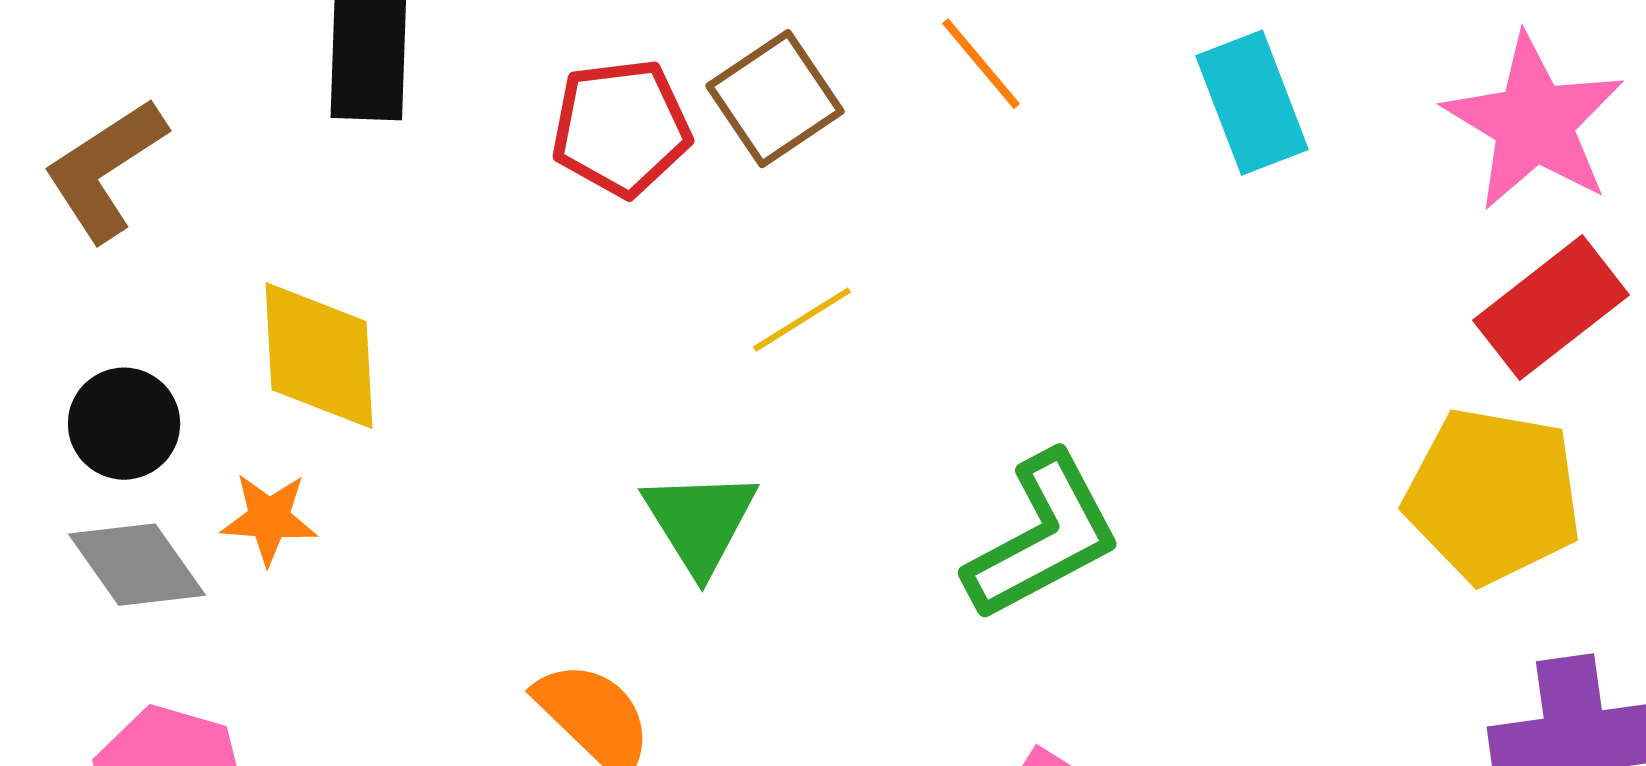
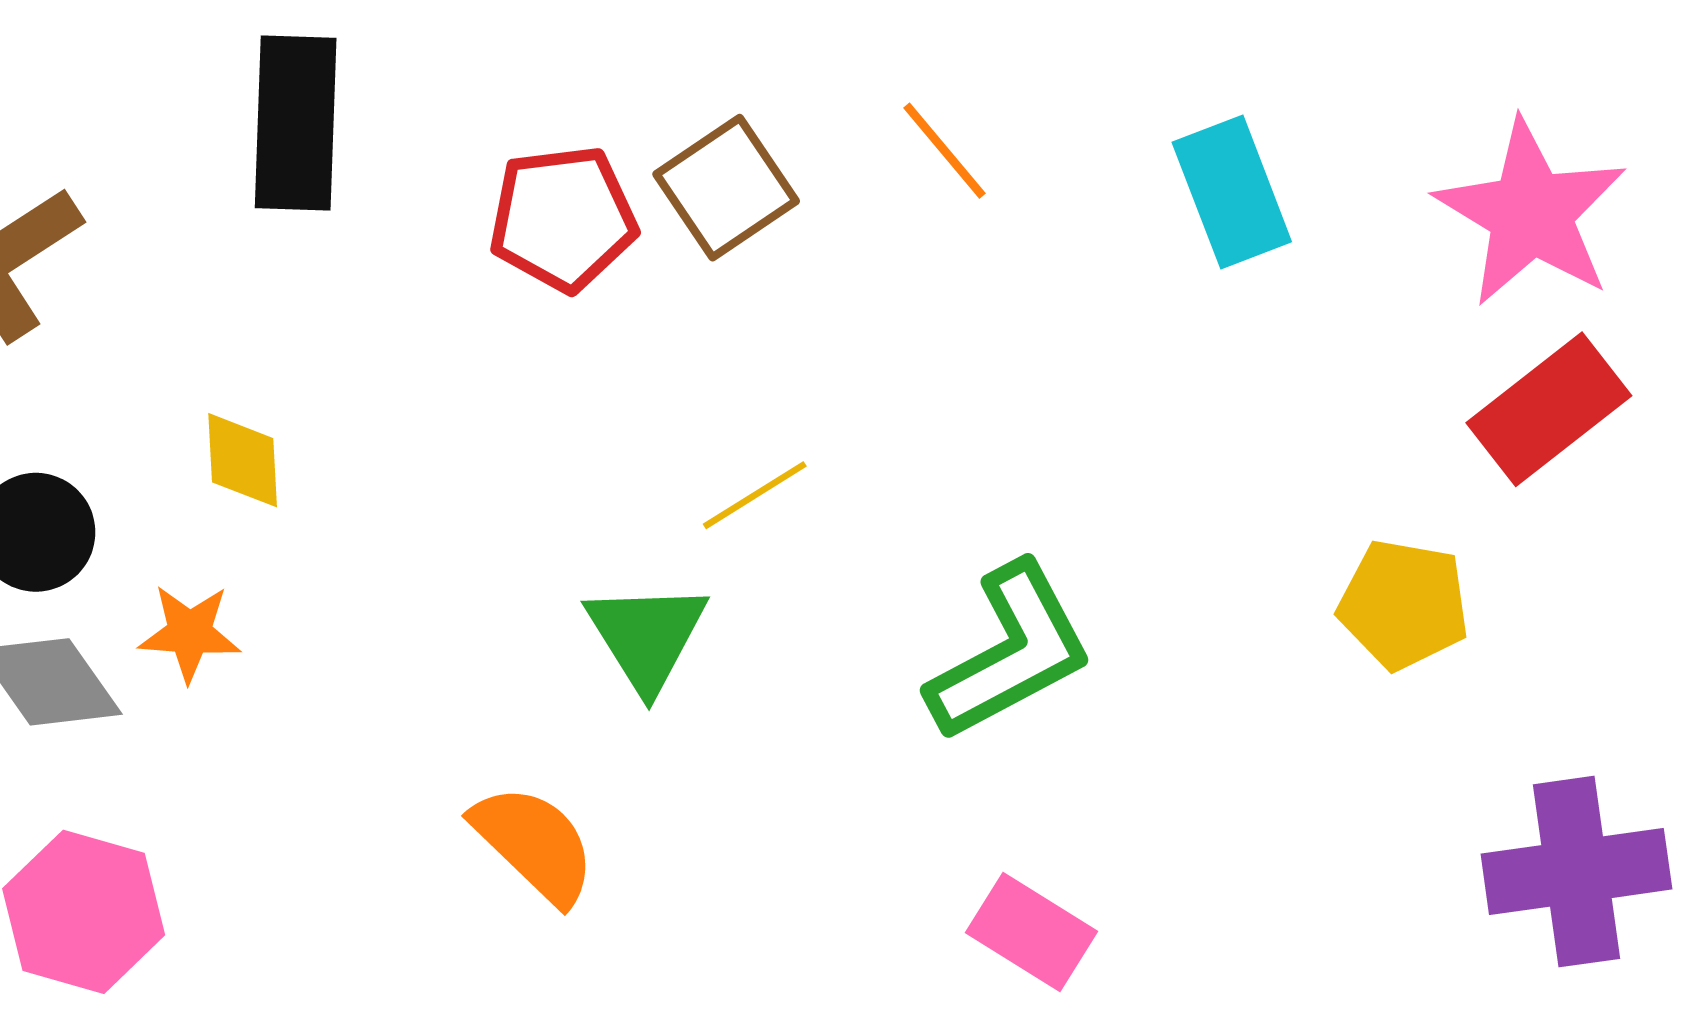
yellow line: (802, 320) -> (755, 495), moved
yellow diamond: (319, 356) -> (243, 460), size x0.6
yellow pentagon: (1493, 496) -> (1404, 604), moved, size x0.7

